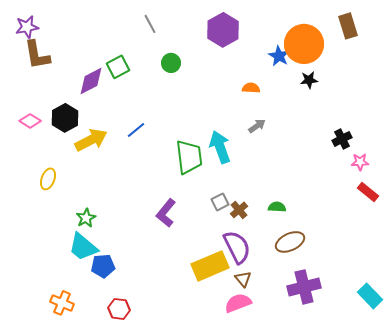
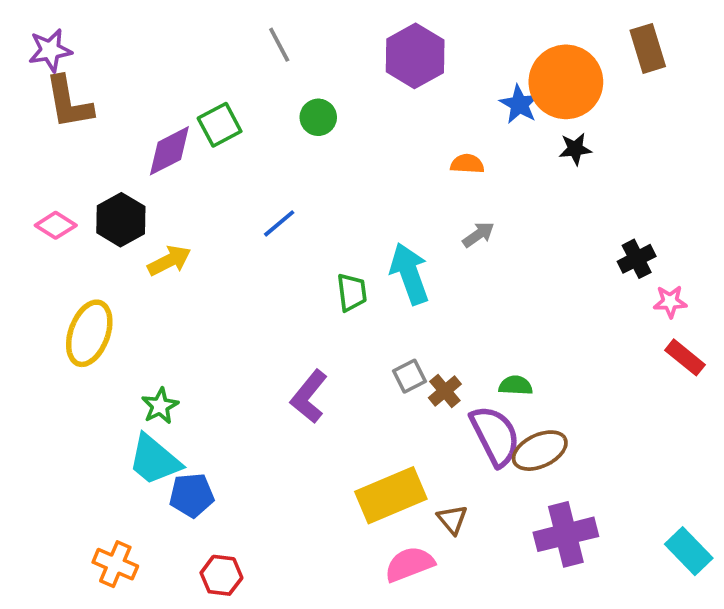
blue line: (136, 130) -> (279, 223), moved
yellow arrow: (91, 140) -> (169, 261), size x0.7
green trapezoid: (189, 157) -> (352, 292), size x0.6
yellow ellipse: (48, 179) -> (89, 333), size x1.6
purple semicircle: (237, 247) -> (495, 436), moved
pink semicircle: (238, 303) -> (409, 564), moved

